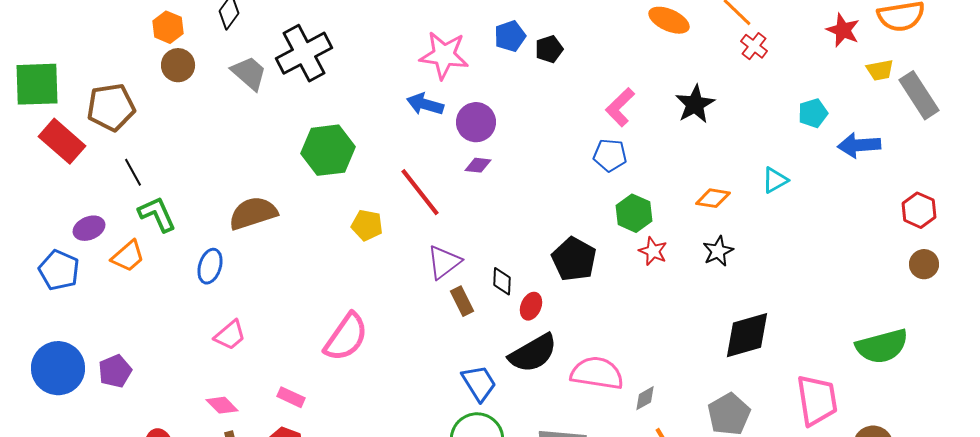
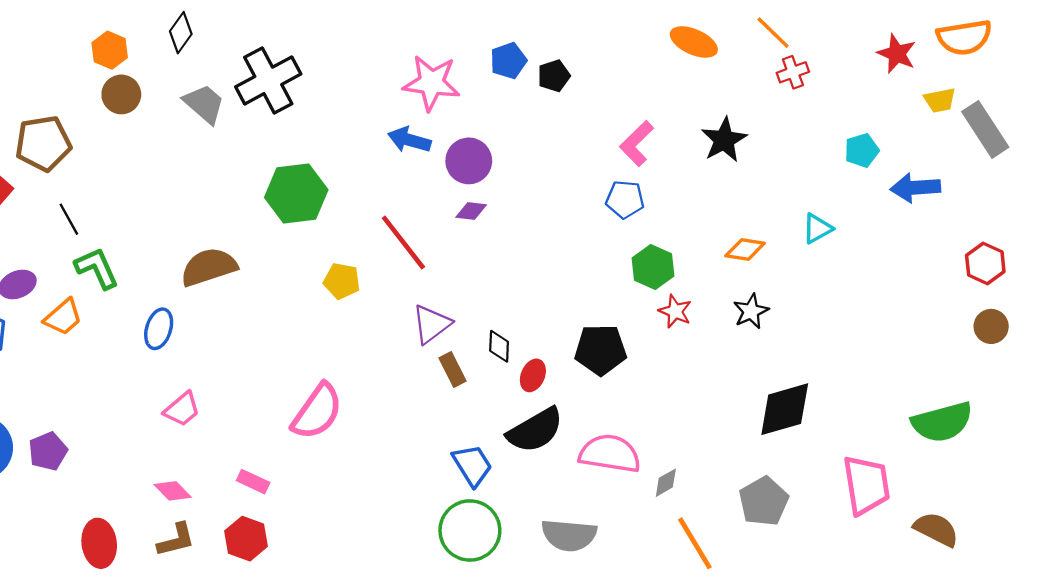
red cross: (754, 46) -> (793, 72), turned 32
black pentagon: (574, 259) -> (601, 350), moved, turned -30

